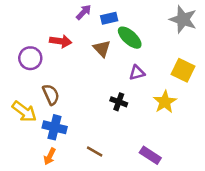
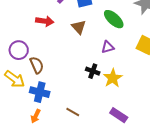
green ellipse: (130, 38) -> (114, 19), moved
purple circle: (30, 58) -> (19, 50), moved
yellow star: (165, 102) -> (113, 78), moved

